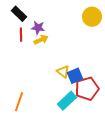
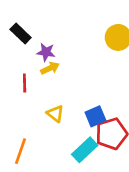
red line: (21, 35) -> (25, 83), moved
yellow triangle: (63, 72) -> (55, 114), moved

